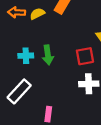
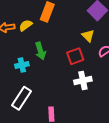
green arrow: (48, 55) -> (40, 51), moved

